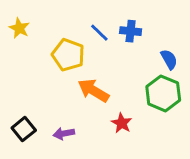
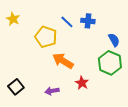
purple arrow: (64, 133) -> (52, 91), moved

